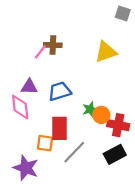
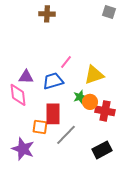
brown cross: (53, 45) -> (47, 14), moved
pink line: (40, 52) -> (66, 62), moved
yellow triangle: (106, 52) -> (94, 75), moved
black rectangle: (115, 154) -> (102, 150), moved

